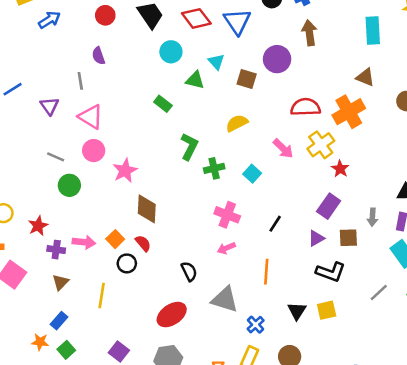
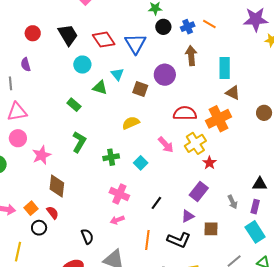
cyan rectangle: (373, 31) -> (225, 68), moved
pink triangle: (91, 117) -> (17, 112), turned -45
green L-shape: (189, 146) -> (79, 142), moved
gray arrow: (372, 217) -> (233, 202), turned -32
brown square: (348, 238) -> (211, 229), moved
black L-shape: (331, 272) -> (179, 240), moved

